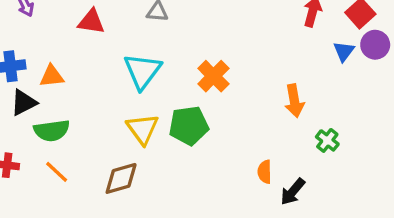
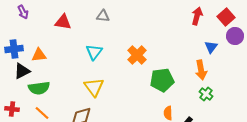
blue triangle: (344, 51) -> (211, 47), moved
cyan triangle: (142, 71) -> (94, 52), size x0.7
orange arrow: (294, 101) -> (201, 70), moved
green pentagon: (189, 126) -> (162, 80), moved

